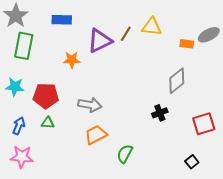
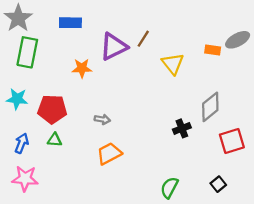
yellow triangle: (152, 27) -> (173, 64), moved, turned 45
gray diamond: (177, 81) -> (210, 107), moved
gray arrow: (90, 105) -> (102, 119), size x0.6
green semicircle: (125, 154) -> (169, 188), moved

